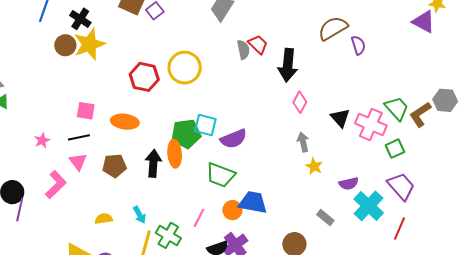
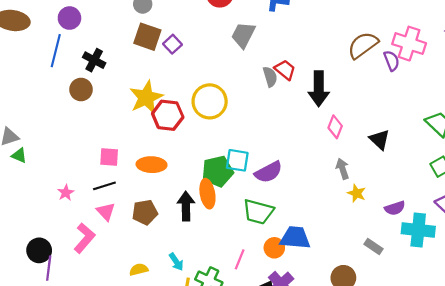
yellow star: (89, 44) -> (146, 97), moved
pink cross: (371, 124) -> (409, 44), moved
cyan cross: (369, 206) -> (418, 230), turned -32

